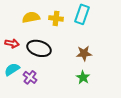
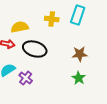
yellow semicircle: (31, 17) -> (20, 27), moved

